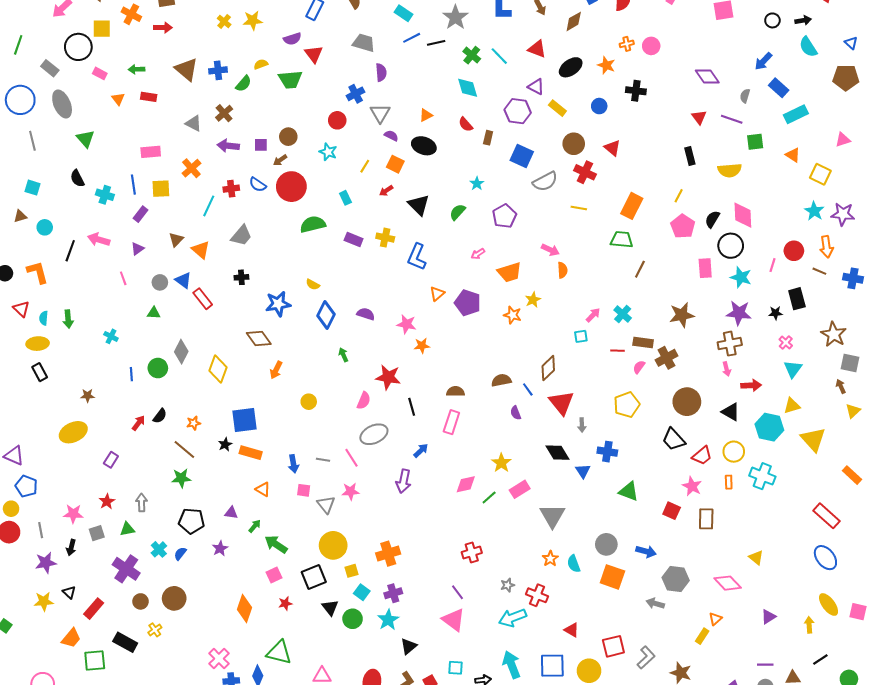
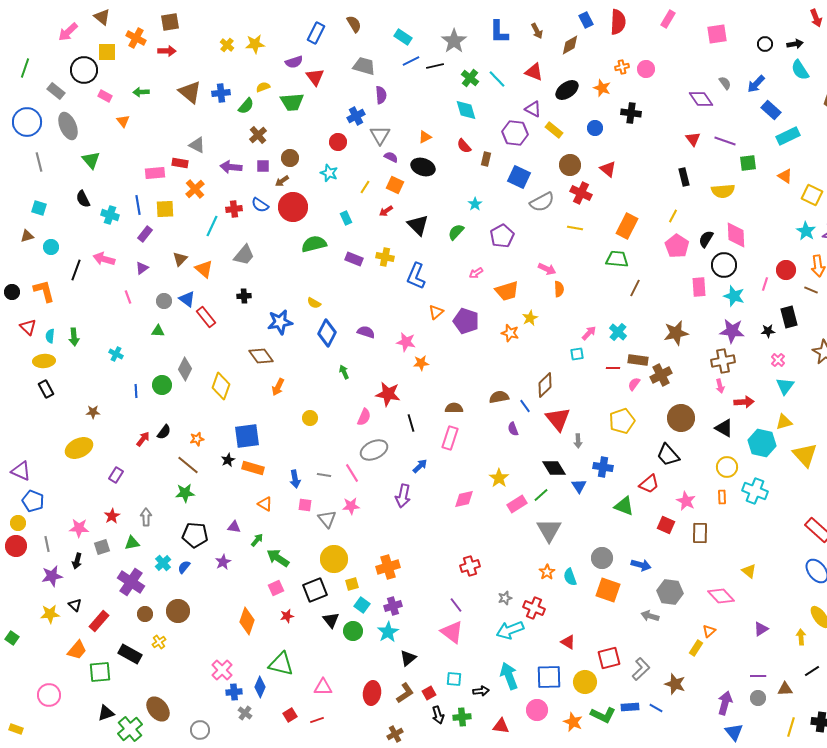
gray semicircle: (745, 96) -> (725, 83), moved, turned 128
red rectangle: (149, 97) -> (180, 163), moved
brown cross: (224, 113) -> (258, 135), moved
red trapezoid: (702, 456) -> (649, 484), moved
green line: (489, 497) -> (541, 495), moved

